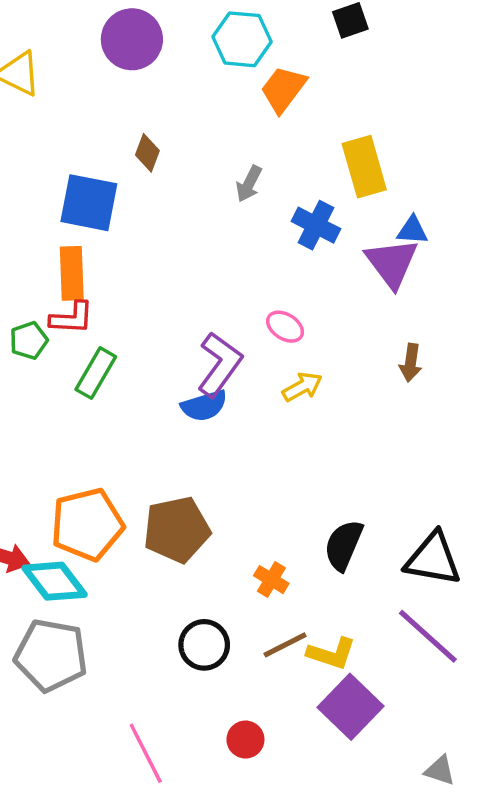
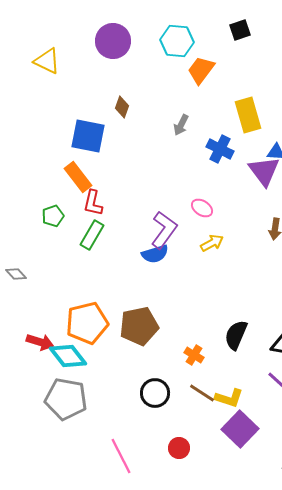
orange rectangle: (72, 273) -> (78, 177), turned -36
red L-shape: (72, 318) -> (93, 203), moved, turned 100
brown line: (285, 645) -> (202, 393), turned 60

